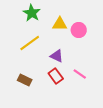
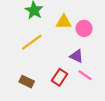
purple triangle: (57, 56) -> (77, 56), moved
red rectangle: (56, 76) -> (60, 77), turned 70

